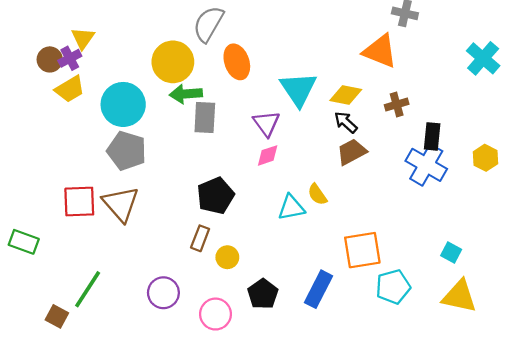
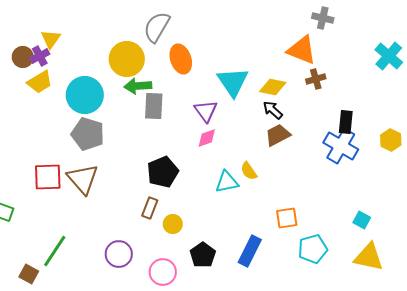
brown cross: (397, 104) -> (316, 79), moved
orange square: (362, 250) -> (287, 218), size x0.7

